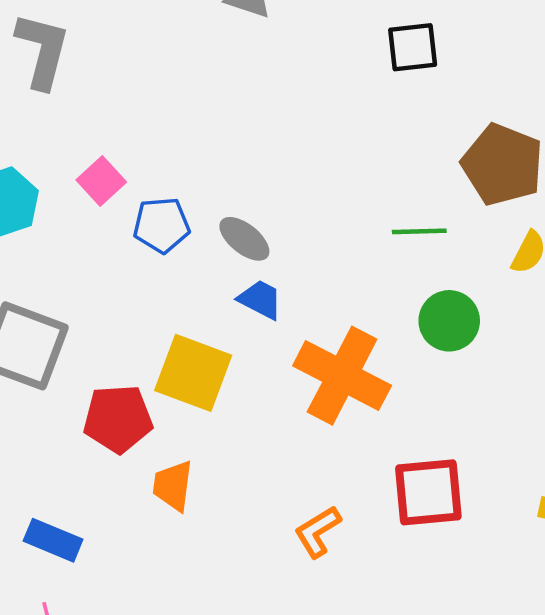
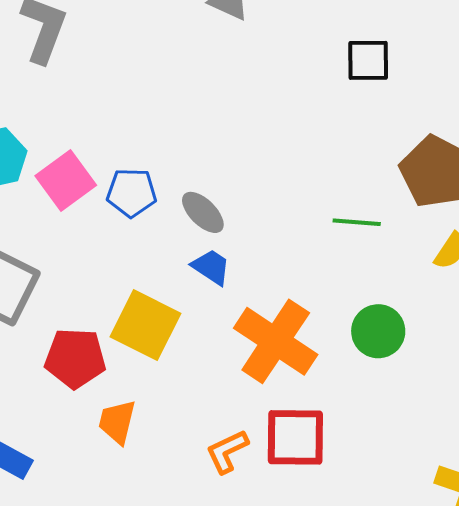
pink square: (101, 181) -> (66, 180), moved, size x1.4
green circle: (449, 321) -> (378, 331), moved
red square: (428, 492) -> (295, 437), moved
orange L-shape: (318, 532) -> (227, 451), moved

